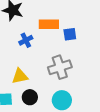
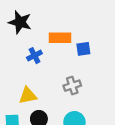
gray cross: (60, 67) -> (72, 86), size x0.7

